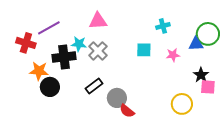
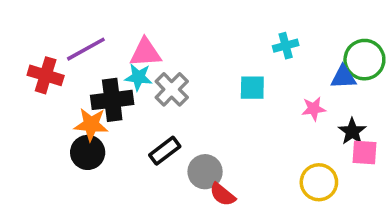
pink triangle: (98, 21) -> (145, 53), moved
pink star: (173, 55) -> (314, 109), moved
orange star: (39, 71) -> (91, 124), moved

